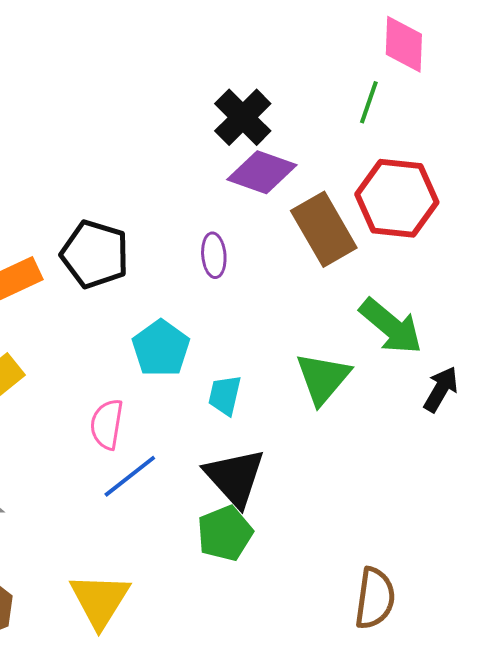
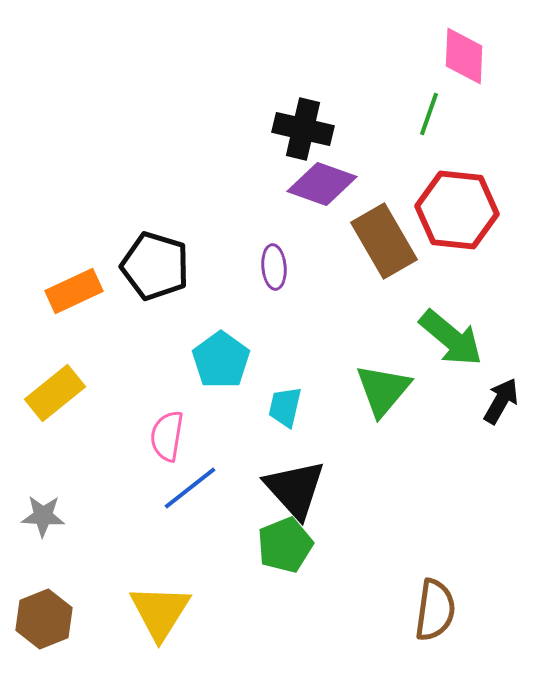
black cross: (243, 117) -> (303, 129), turned -32

